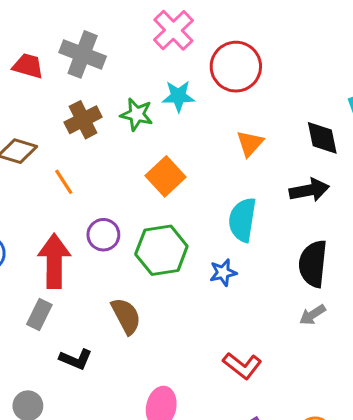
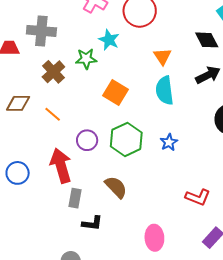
cyan star: (178, 96) -> (109, 40), turned -30
cyan semicircle: (242, 220) -> (165, 90), moved
gray rectangle: (39, 315) -> (75, 198), moved

